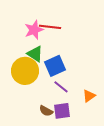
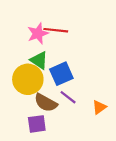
brown semicircle: (46, 111) -> (46, 103), moved, size x1.5
purple square: (62, 111) -> (37, 124), moved

